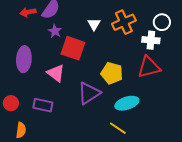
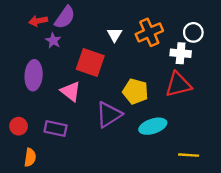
purple star: (55, 31) -> (53, 41), moved
yellow line: (118, 128) -> (189, 155), moved, turned -30

